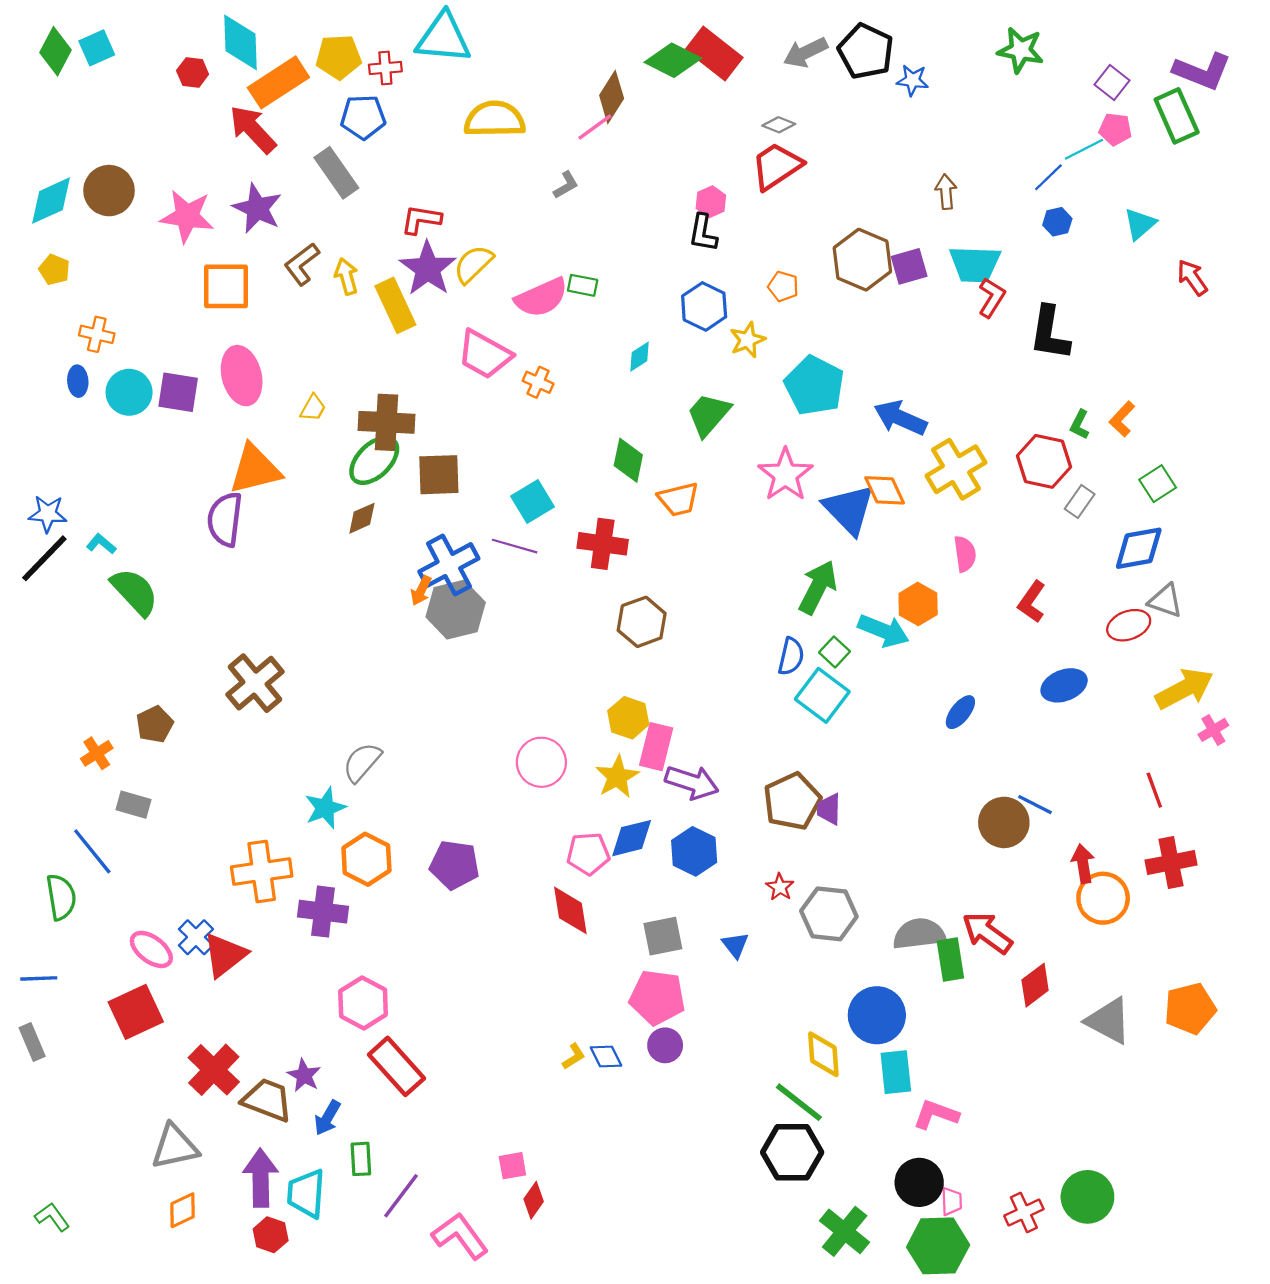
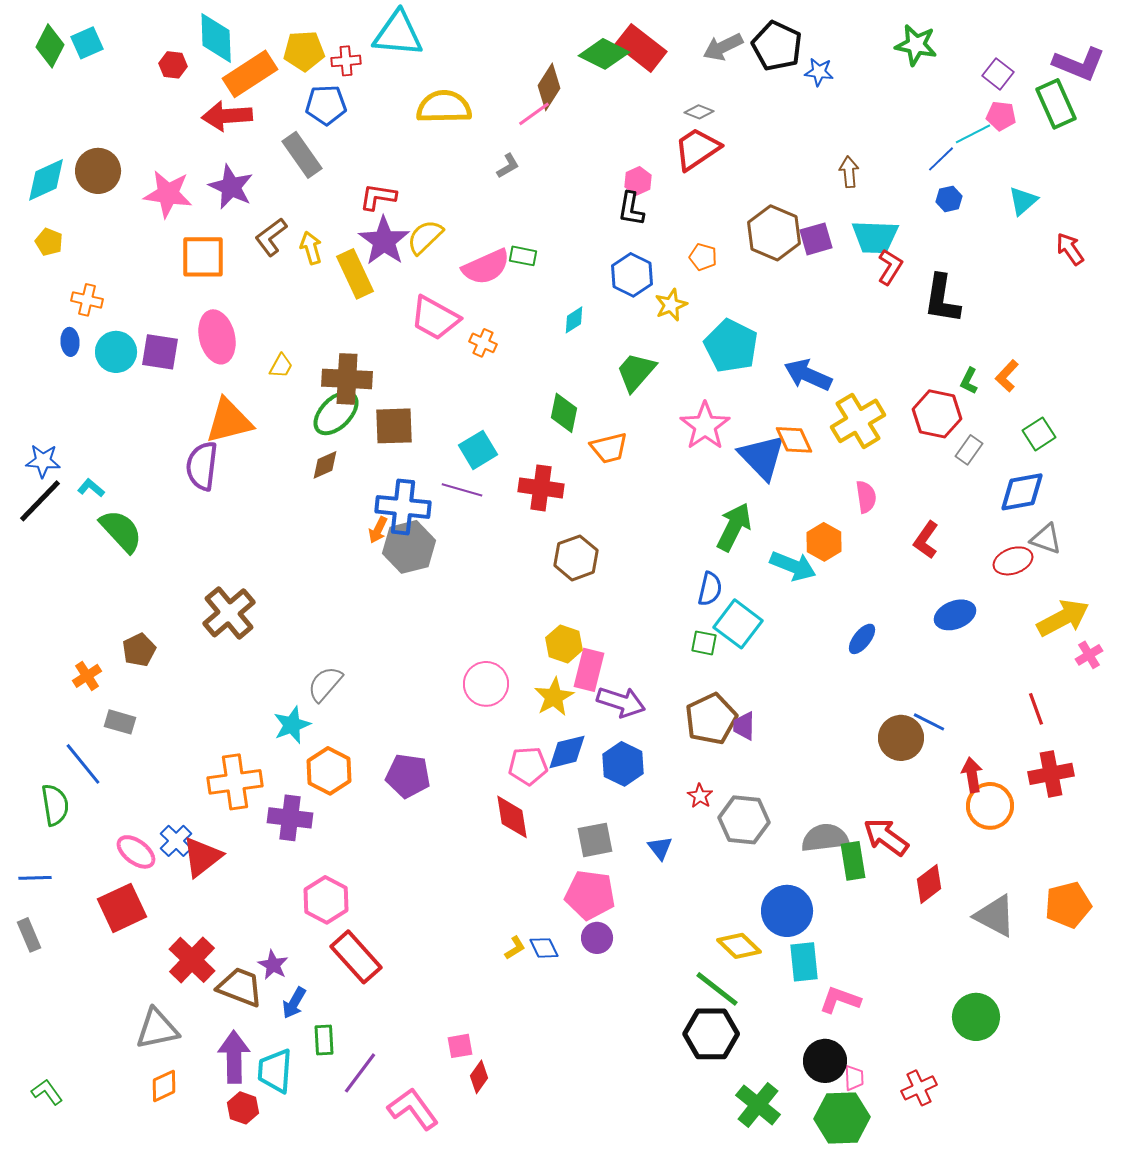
red arrow: (253, 129) -> (227, 116), turned -51
blue cross: (449, 565) -> (403, 507), turned 34
green square: (834, 652) -> (704, 643), moved, turned -32
yellow diamond: (823, 1054) -> (739, 946), turned -42
green circle: (1087, 1197) -> (976, 1017), moved

